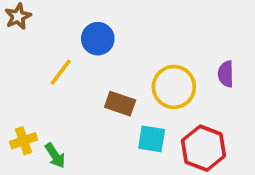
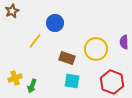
cyan square: (152, 139) -> (72, 81), moved
green arrow: (55, 156) -> (32, 86), turned 56

